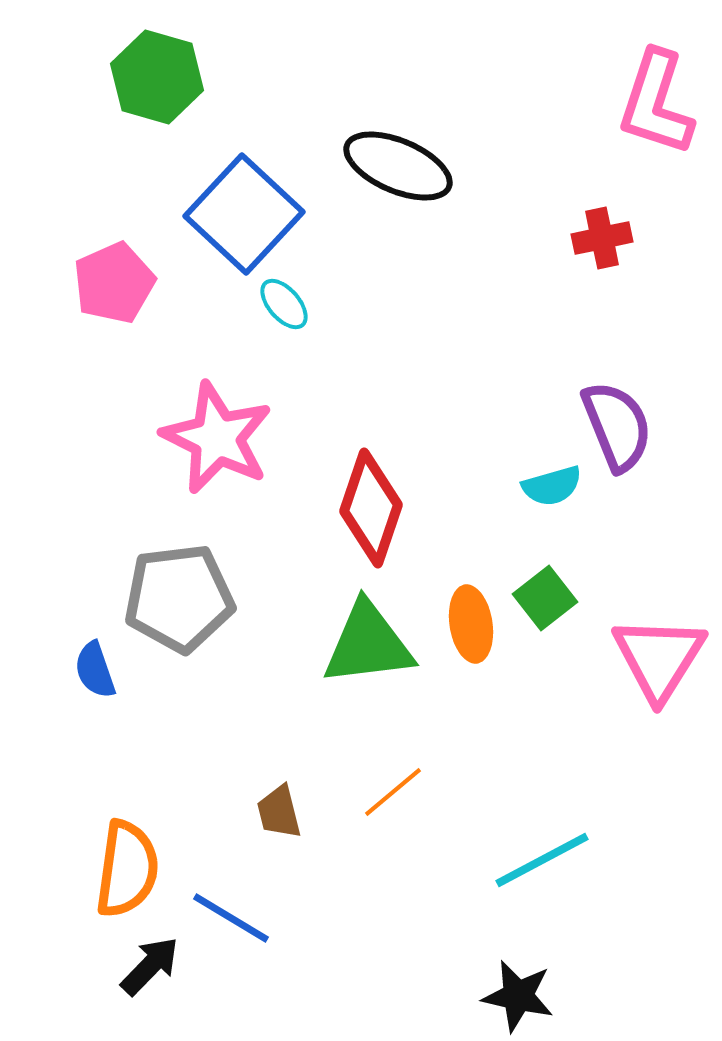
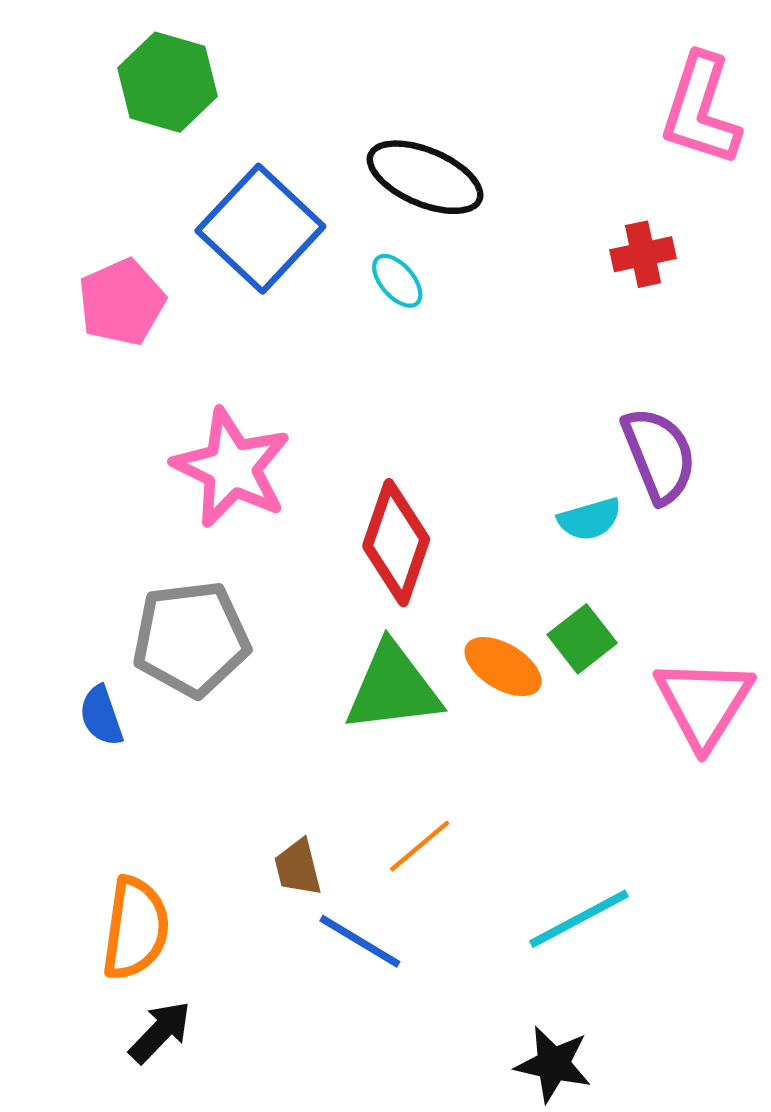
cyan ellipse: (284, 304) -> (397, 281), moved
orange ellipse: (471, 624) -> (503, 667), turned -50
blue line: (231, 918) -> (360, 941), moved

